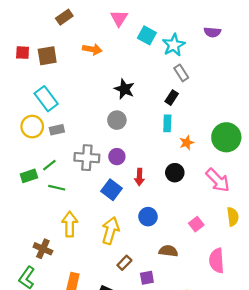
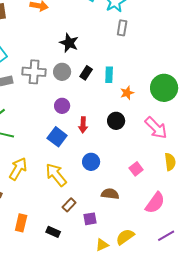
gray rectangle: (181, 73) -> (122, 28), turned 42
black rectangle: (172, 98) -> (86, 73), moved
gray cross: (87, 158) -> (34, 72), moved
yellow arrow: (70, 224) -> (18, 169), turned 30
yellow arrow: (110, 231) -> (56, 175), turned -55
pink semicircle: (217, 261) -> (155, 203), turned -140

